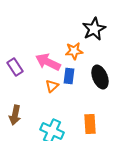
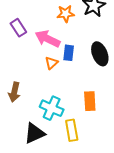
orange star: (74, 51) -> (66, 14), moved
purple rectangle: (15, 67) -> (18, 28), moved

